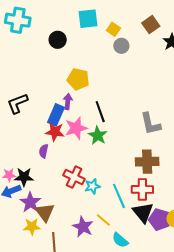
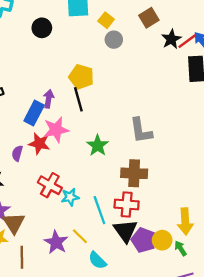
yellow pentagon: (78, 79) -> (81, 77), moved
black line: (100, 112) -> (78, 99), moved
red star: (55, 132) -> (39, 144), moved
green star: (98, 135) -> (98, 146), moved

